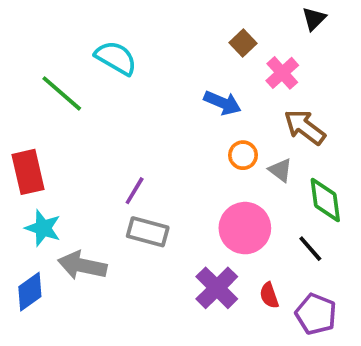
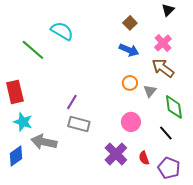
pink cross: (282, 73) -> (163, 43), moved
blue arrow: (222, 103) -> (129, 50), moved
gray triangle: (280, 170) -> (150, 91), turned 32
pink circle: (245, 228) -> (131, 122), size x0.7

